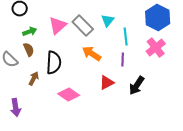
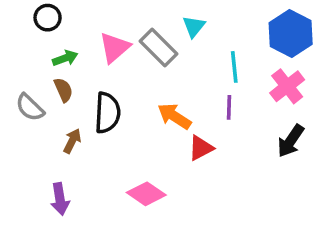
cyan triangle: (108, 21) -> (194, 26), moved
orange arrow: (92, 54) -> (174, 116), moved
black arrow: (137, 86) -> (291, 141), moved
pink diamond: (69, 95) -> (146, 194), moved
purple arrow: (16, 108) -> (60, 199), moved

